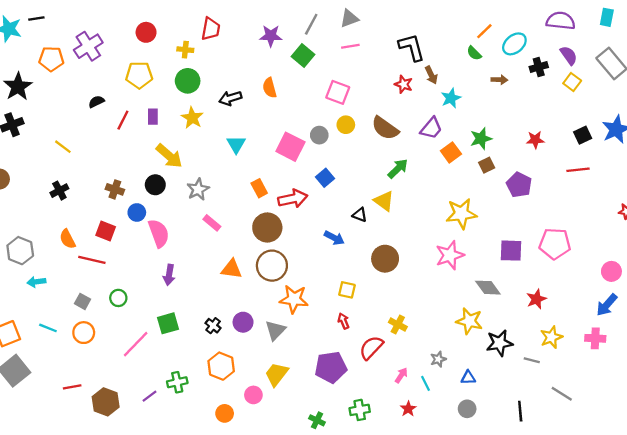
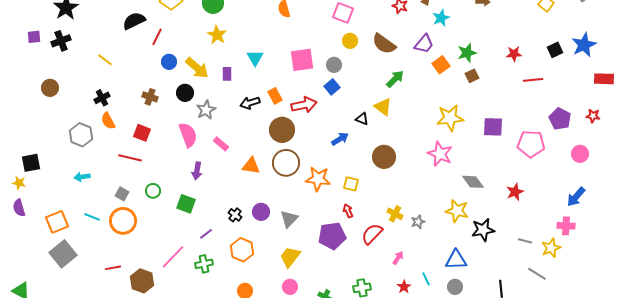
black arrow: (230, 98) -> (250, 103), moved
black semicircle: (96, 102) -> (134, 21), size x1.6
purple rectangle: (153, 117) -> (227, 74), moved
gray circle: (319, 135) -> (334, 65), moved
pink square: (290, 147) -> (302, 60), turned -35
red line: (578, 170) -> (533, 80), moved
purple pentagon: (519, 185) -> (560, 119), moved
gray star: (198, 189) -> (206, 110), moved
blue circle: (137, 212) -> (169, 62), moved
pink rectangle: (212, 223) -> (221, 144), moved
blue arrow: (334, 238) -> (340, 139), turned -60
orange semicircle: (68, 239) -> (108, 121), moved
gray hexagon: (20, 251) -> (81, 135), moved
purple square: (511, 251) -> (493, 127), moved
pink star: (450, 255) -> (440, 154), turned -30
pink circle: (611, 271) -> (580, 154), moved
orange star: (294, 299) -> (318, 179), moved
green square: (168, 323) -> (186, 204), moved, turned 36
orange circle: (84, 333) -> (123, 221), size x1.4
yellow star: (551, 337) -> (551, 248), moved
pink line: (136, 344) -> (173, 257), moved
gray star: (438, 359) -> (418, 222), moved
gray line: (532, 360) -> (525, 241), moved
purple pentagon: (331, 367) -> (332, 236), moved
blue triangle: (468, 378) -> (456, 260), size x1.6
cyan line: (426, 383) -> (426, 279), moved
pink circle: (253, 395) -> (290, 287), moved
purple line: (150, 396) -> (206, 234), moved

